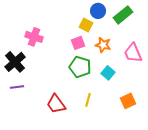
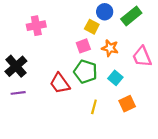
pink cross: (34, 37) -> (36, 26), moved, turned -30
orange square: (128, 101) -> (127, 104), moved
red trapezoid: (56, 104) -> (60, 83), moved

